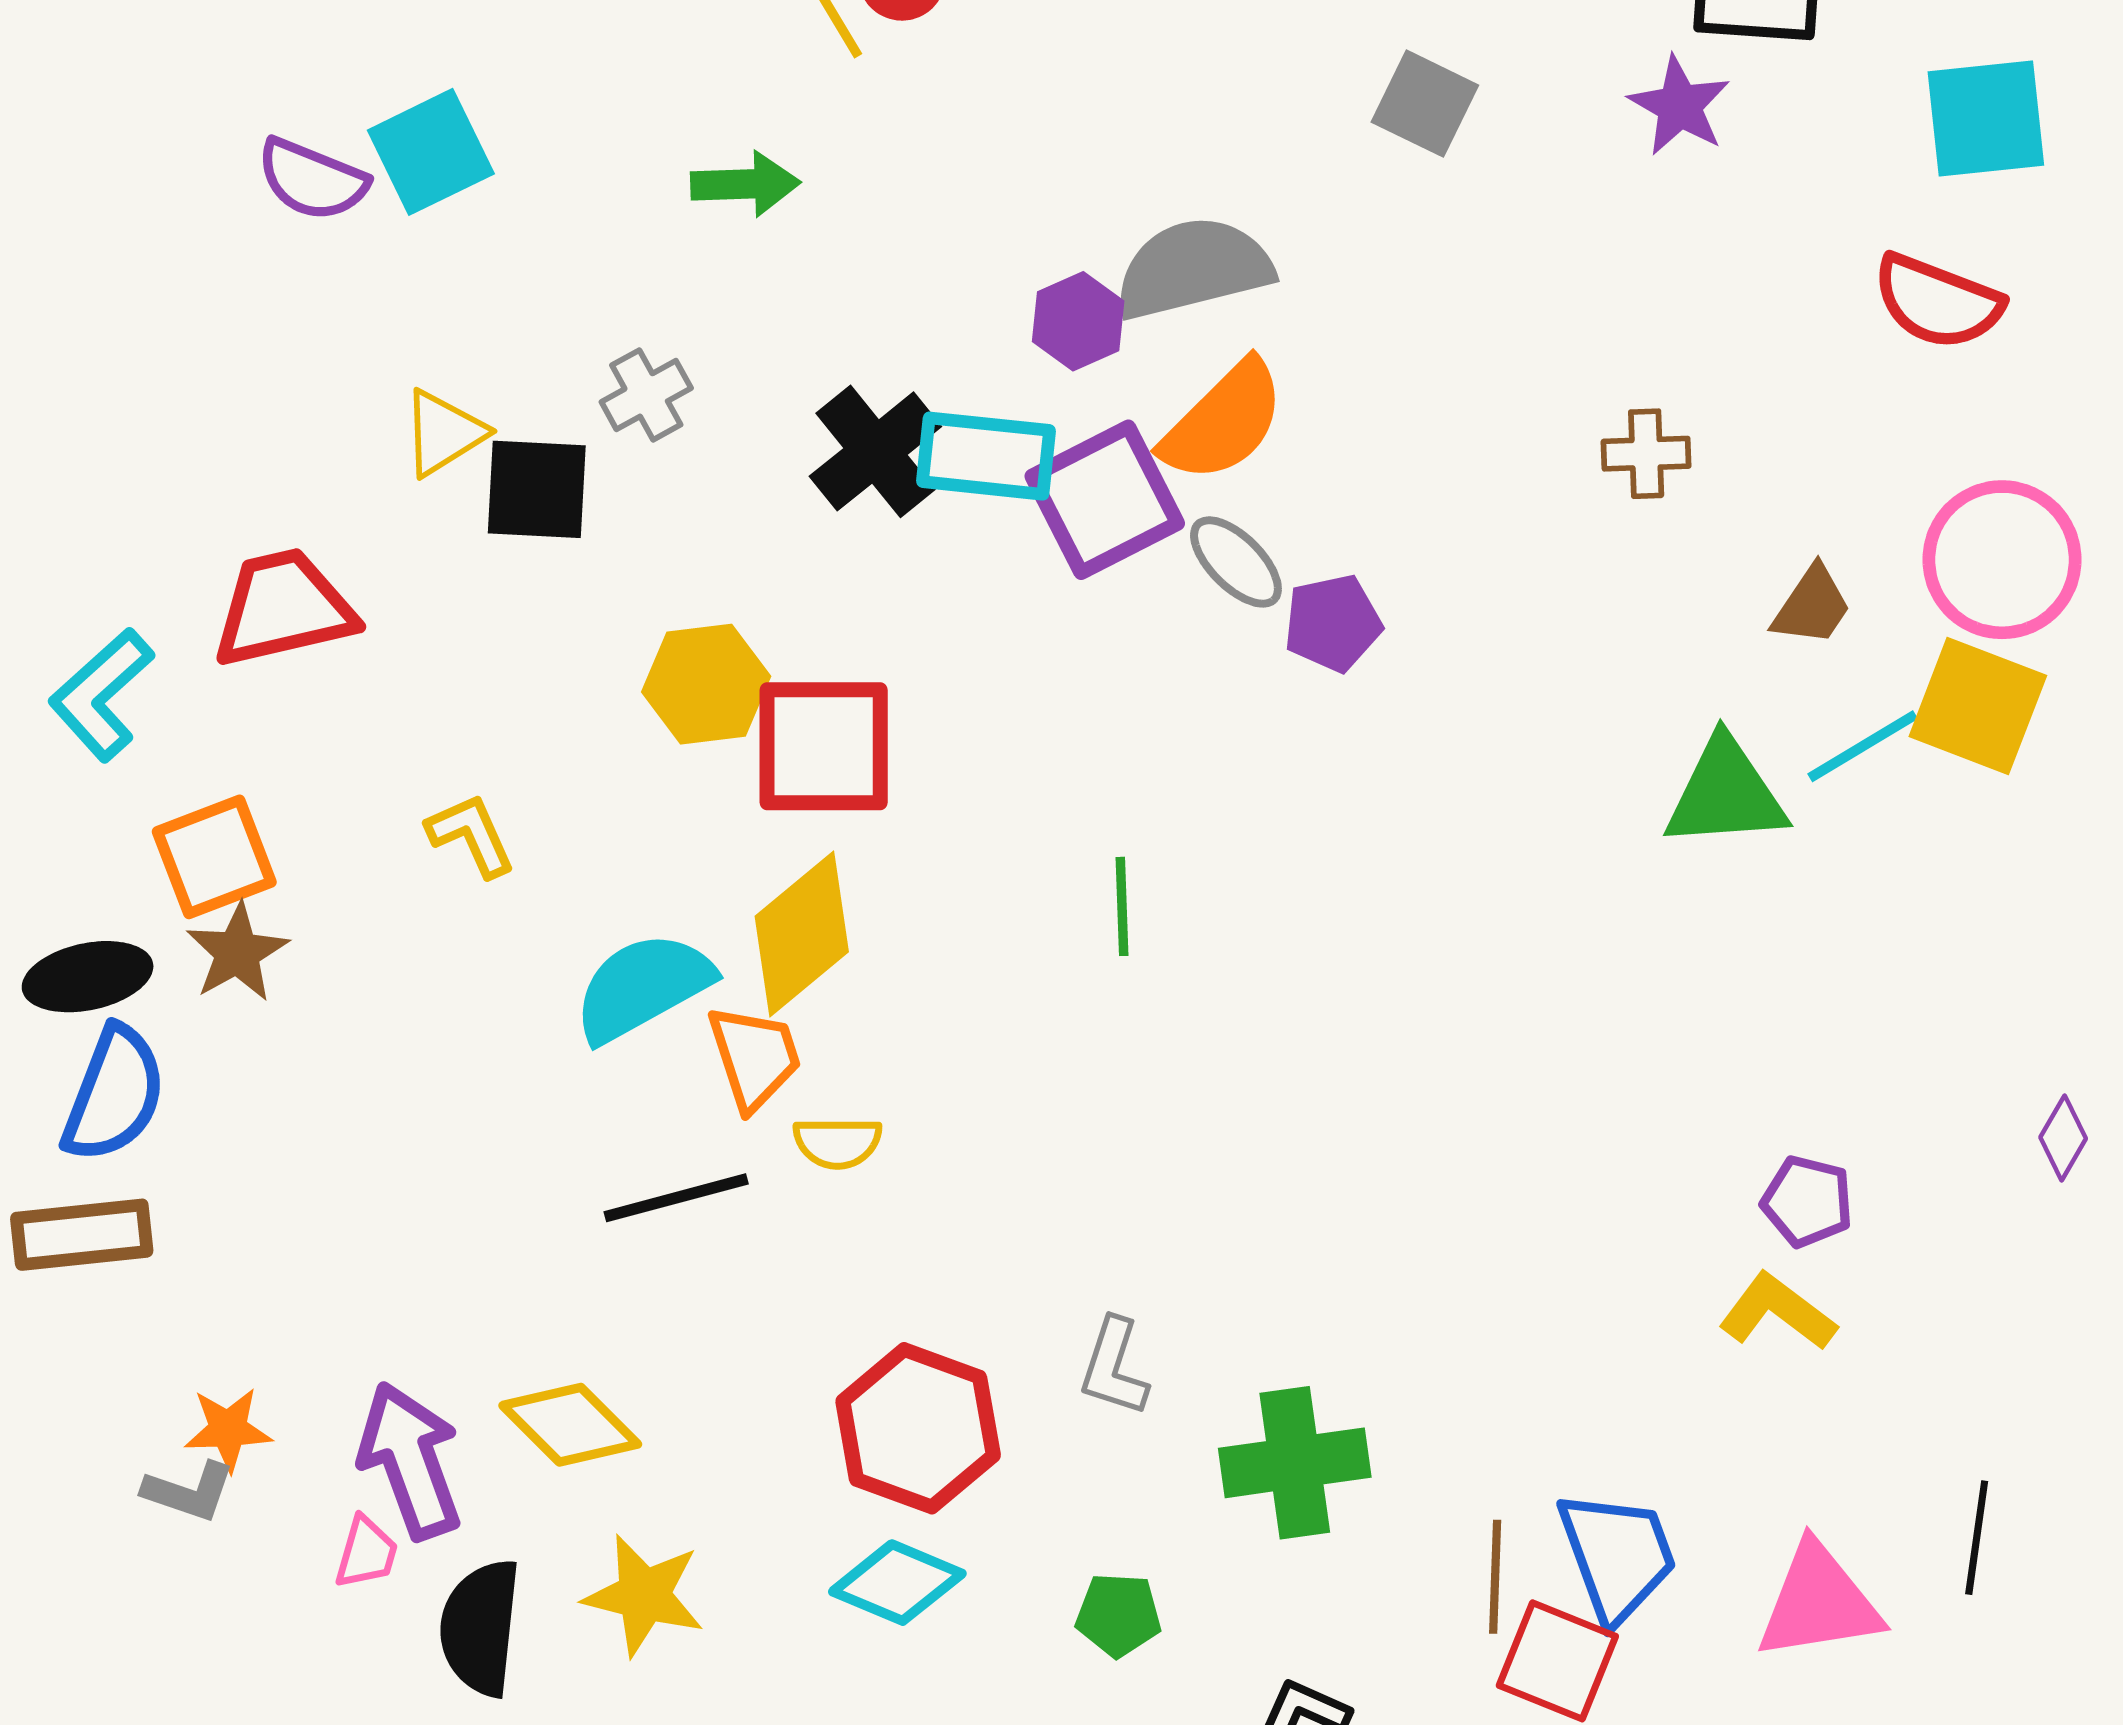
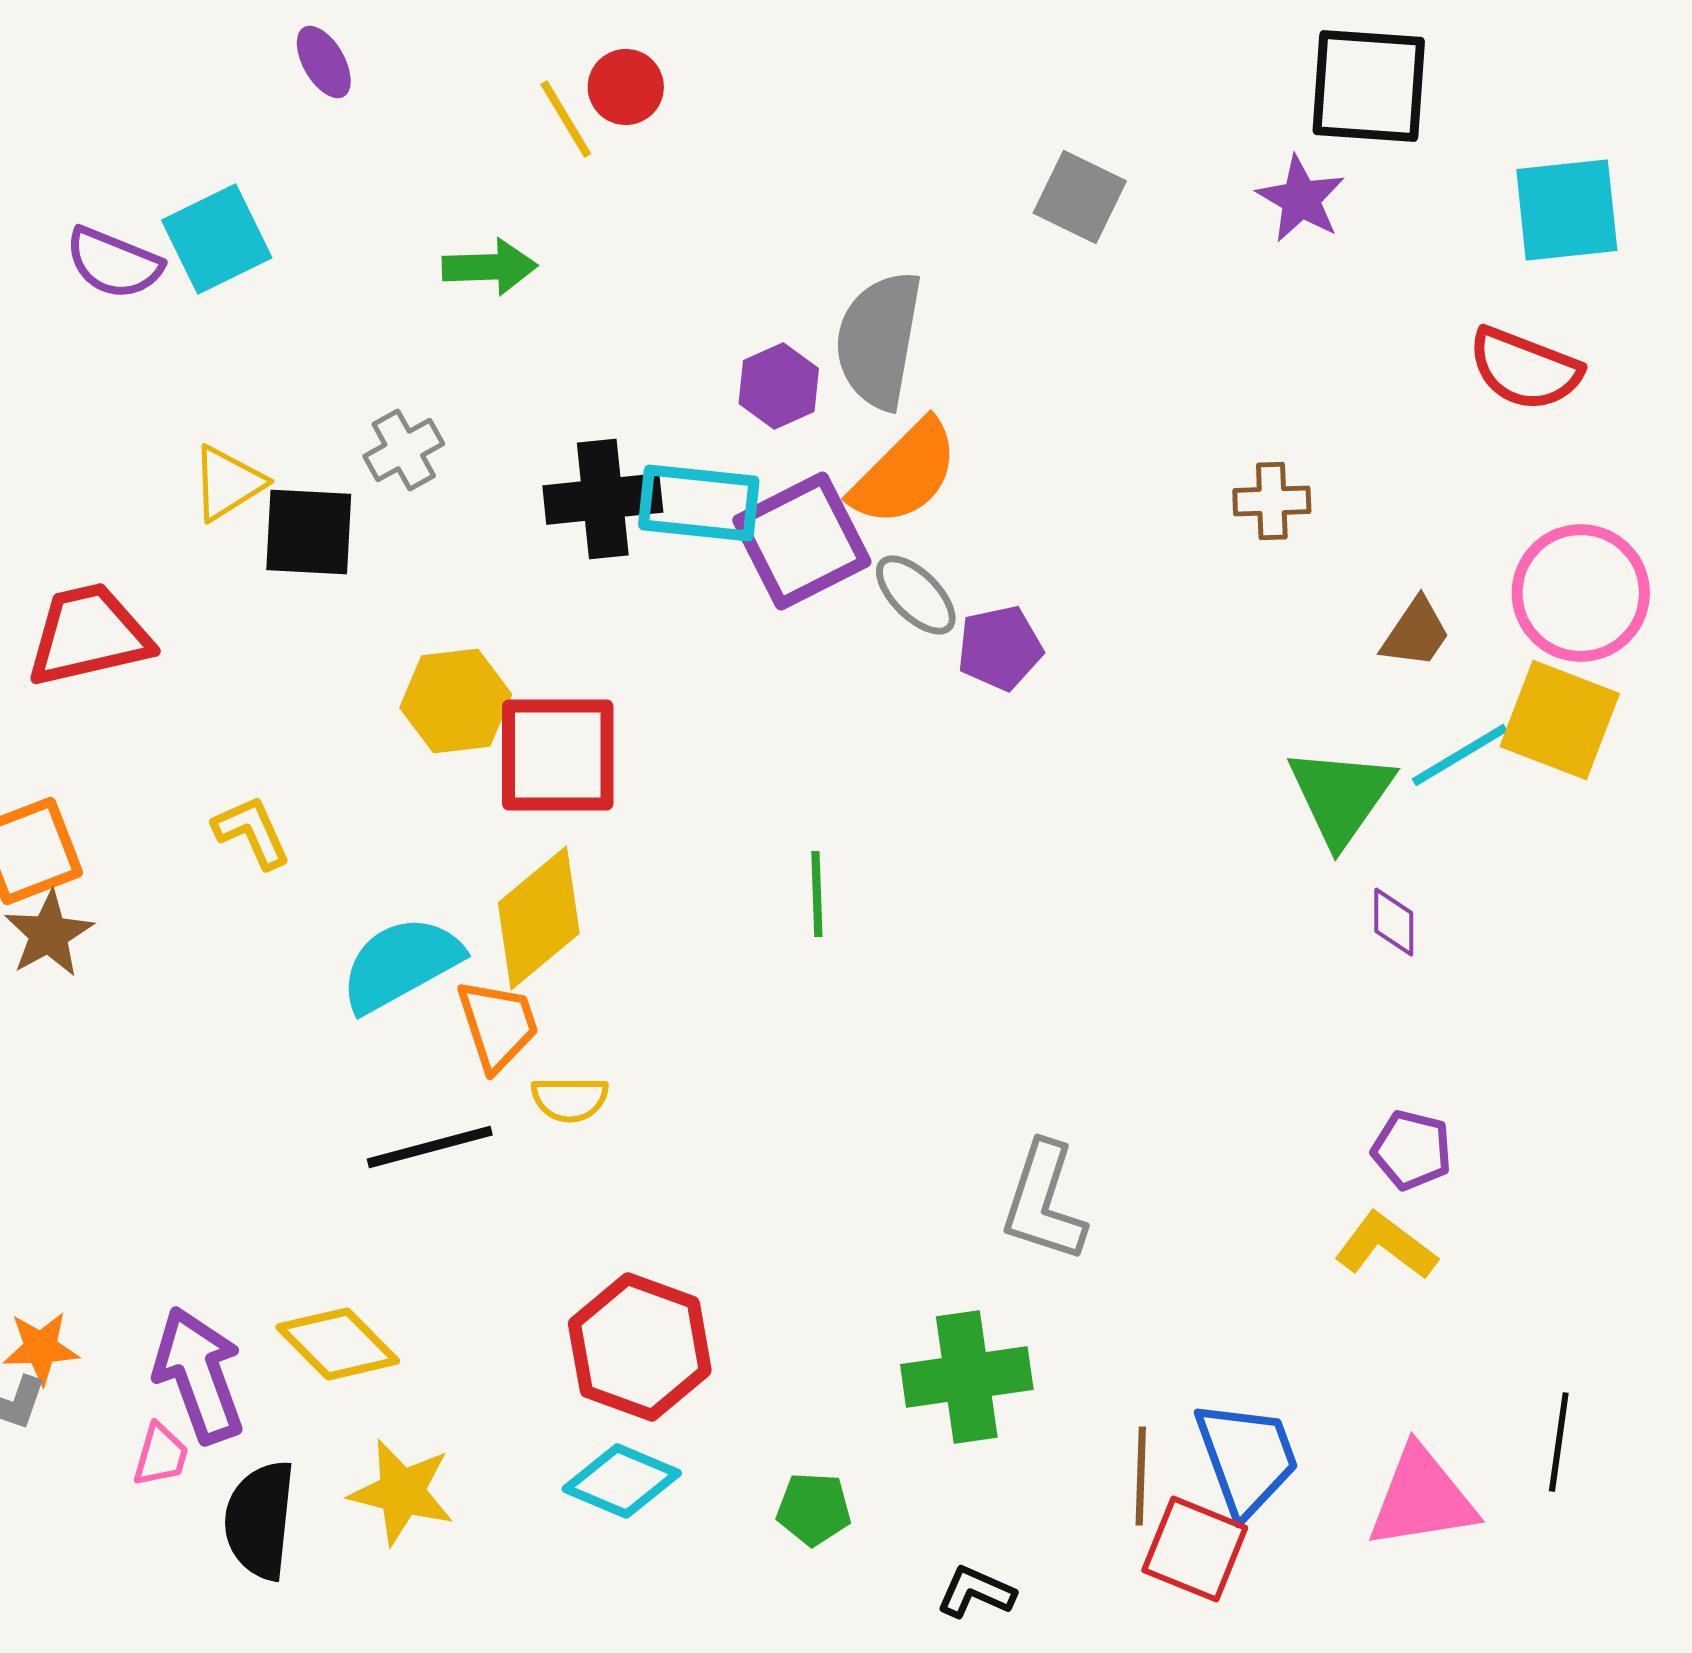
gray semicircle: (1193, 268) -> (879, 340), turned -66
black cross: (875, 451) -> (603, 499), turned 33
green triangle: (1726, 794) -> (1341, 796), turned -51
purple diamond: (2063, 1138) -> (1394, 922), moved, turned -30
gray L-shape: (1114, 1367) -> (1044, 1202), moved, size x1.4

